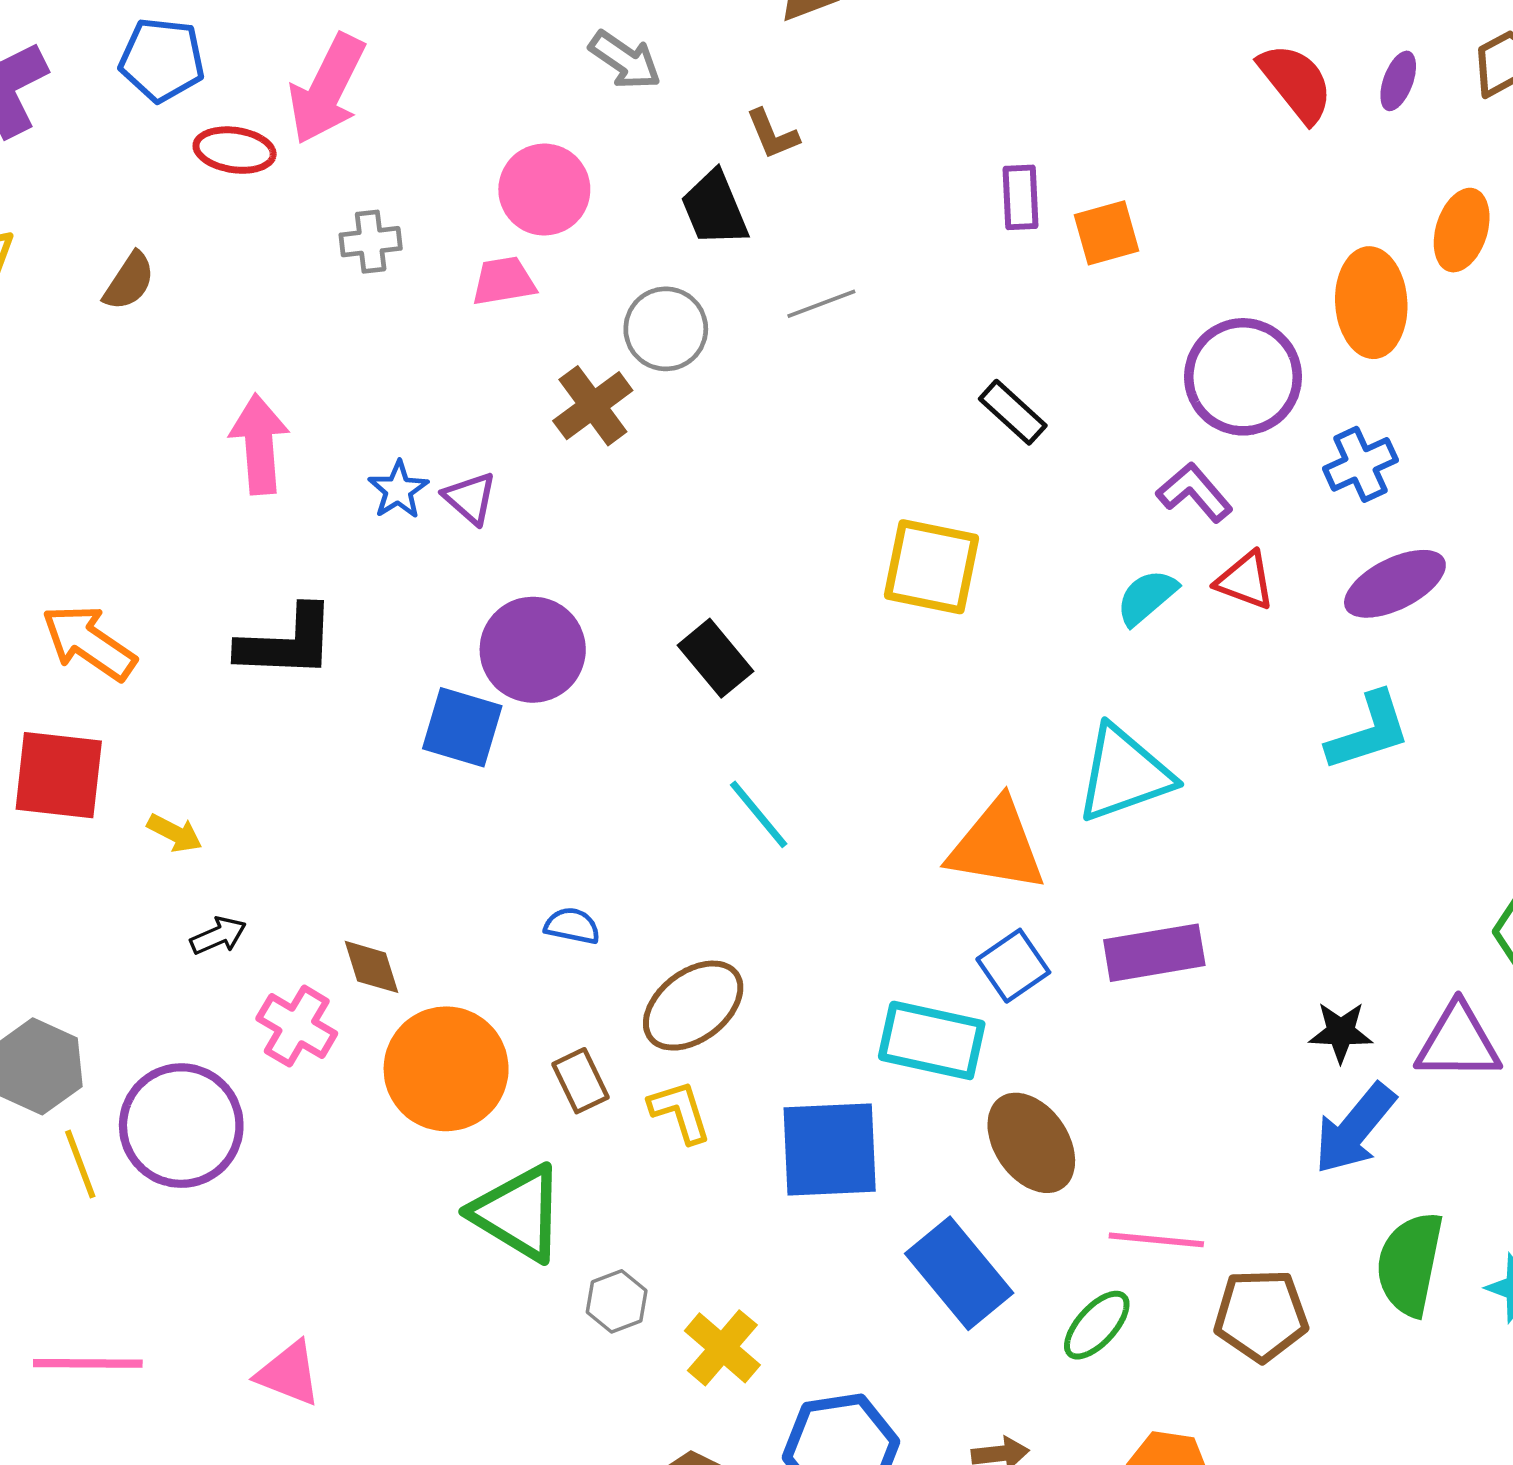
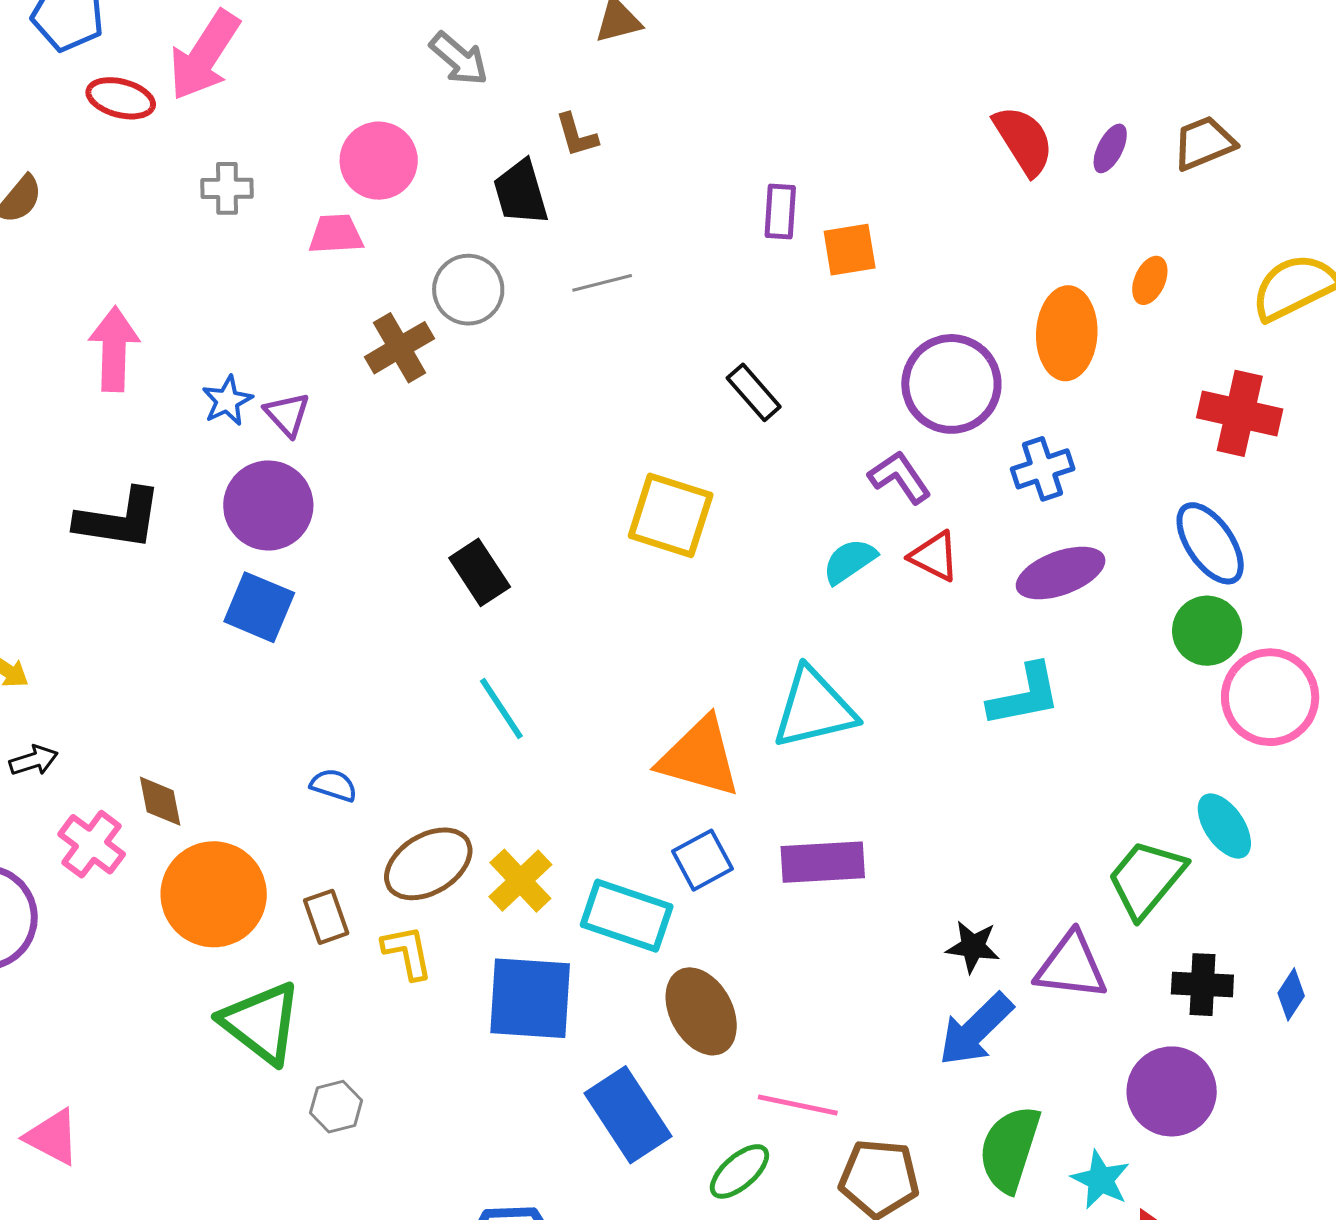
orange ellipse: (1462, 230) -> (1150, 280), size x0.7
purple circle: (533, 650) -> (268, 505), moved
yellow cross: (722, 1348) -> (520, 881), moved

